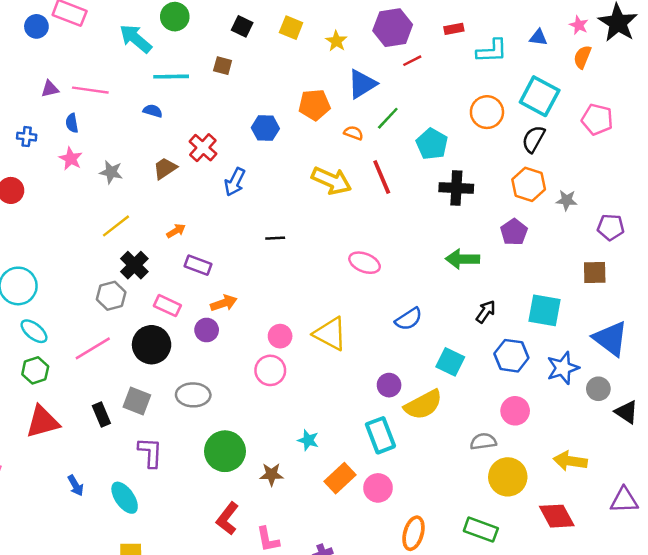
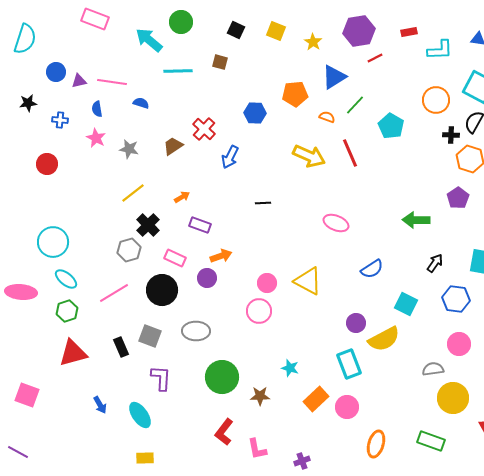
blue circle: (36, 26) -> (56, 72), moved
blue semicircle: (153, 111) -> (141, 103), moved
black cross: (456, 188) -> (451, 135), moved, size x0.6

